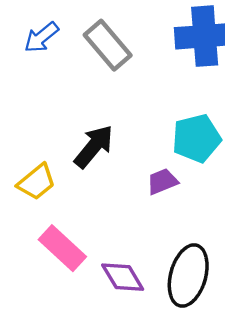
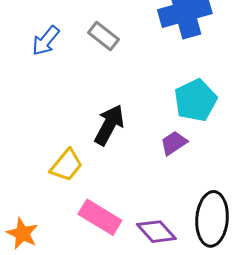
gray rectangle: (108, 45) -> (104, 36), size x0.7

